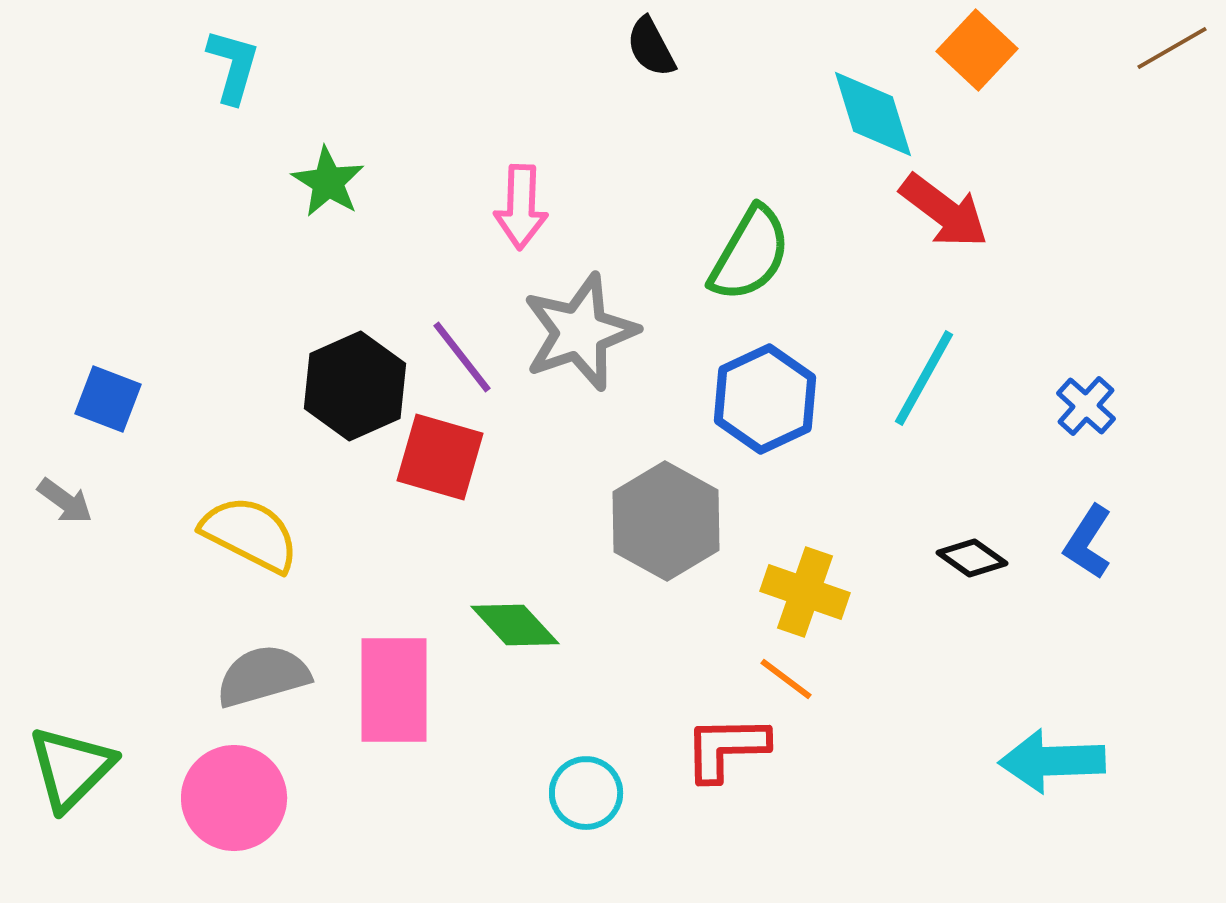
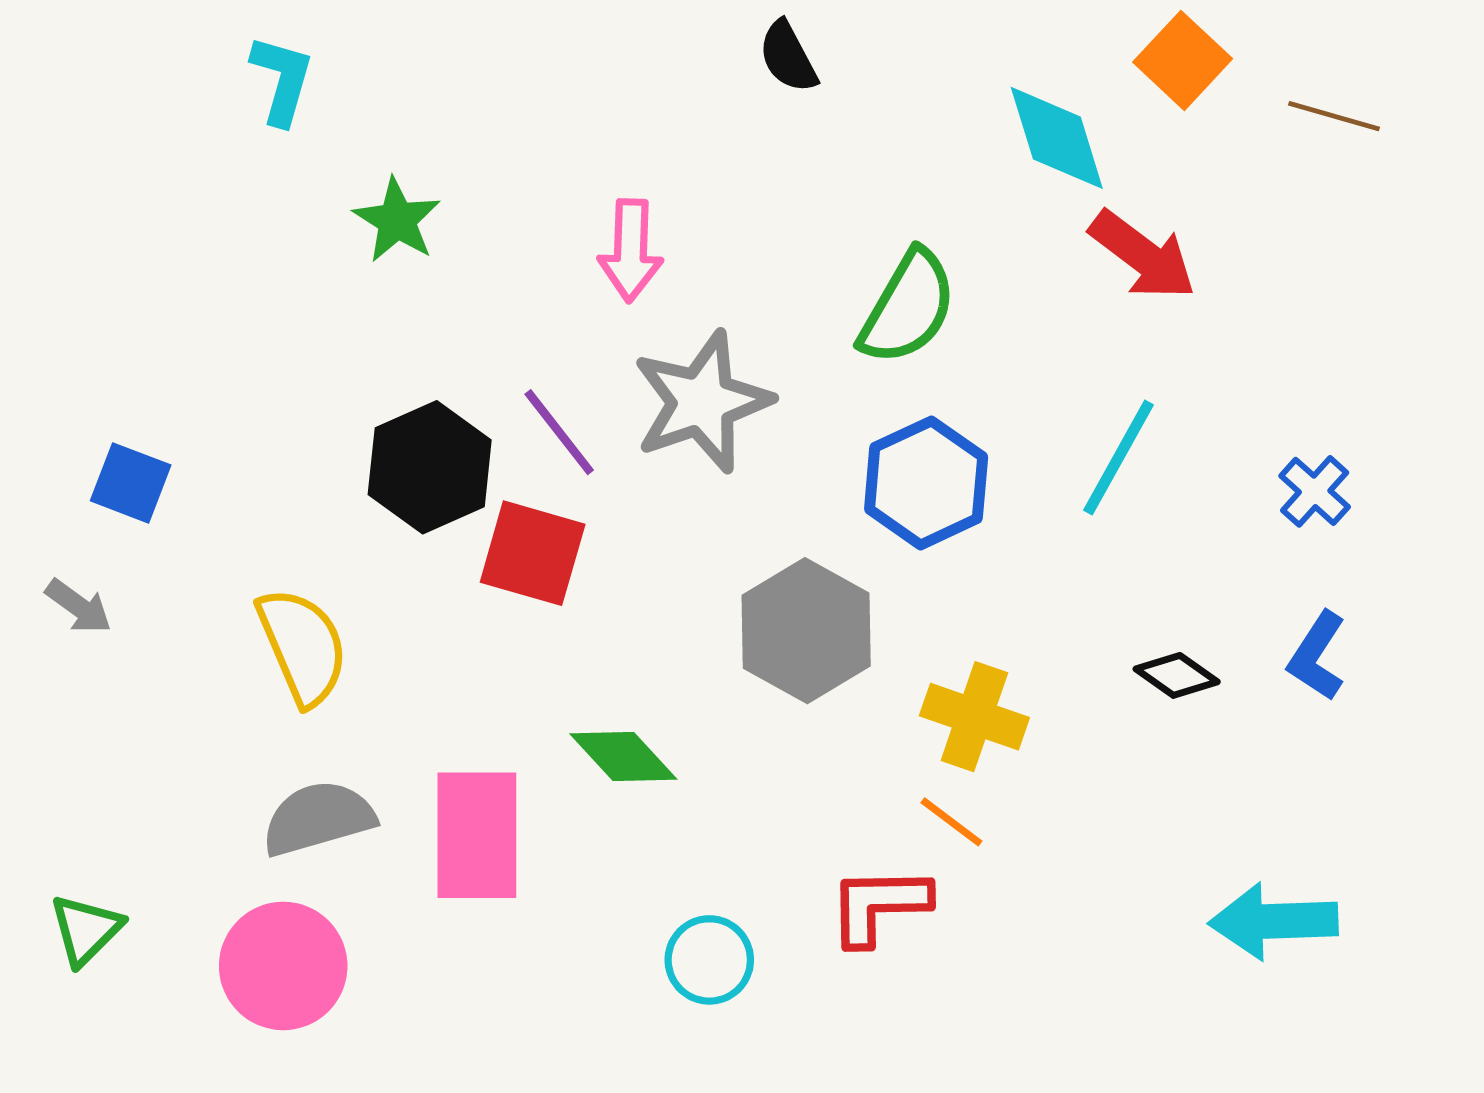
brown line: (1172, 48) -> (1334, 116), moved, turned 46
yellow semicircle: (250, 534) -> (303, 646), turned 40
green triangle: (71, 768) -> (86, 930), size x0.7

